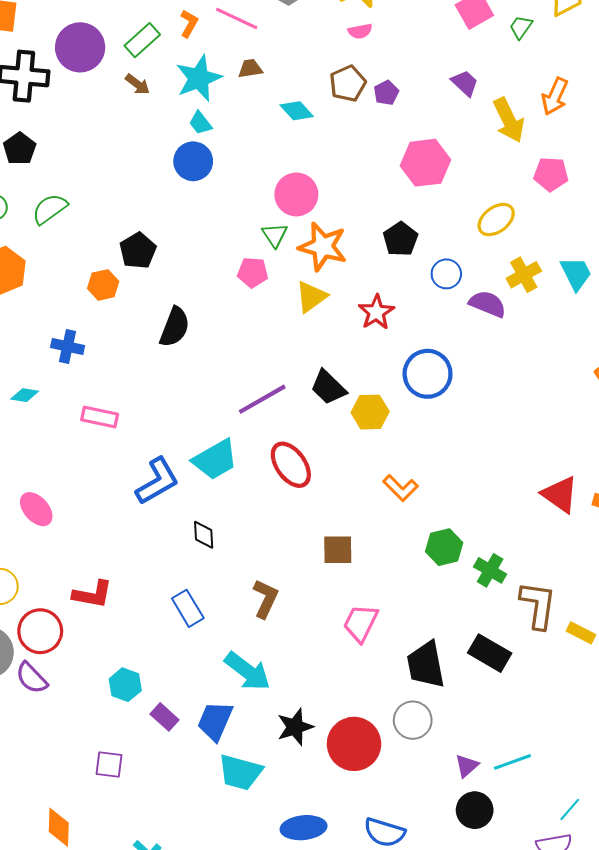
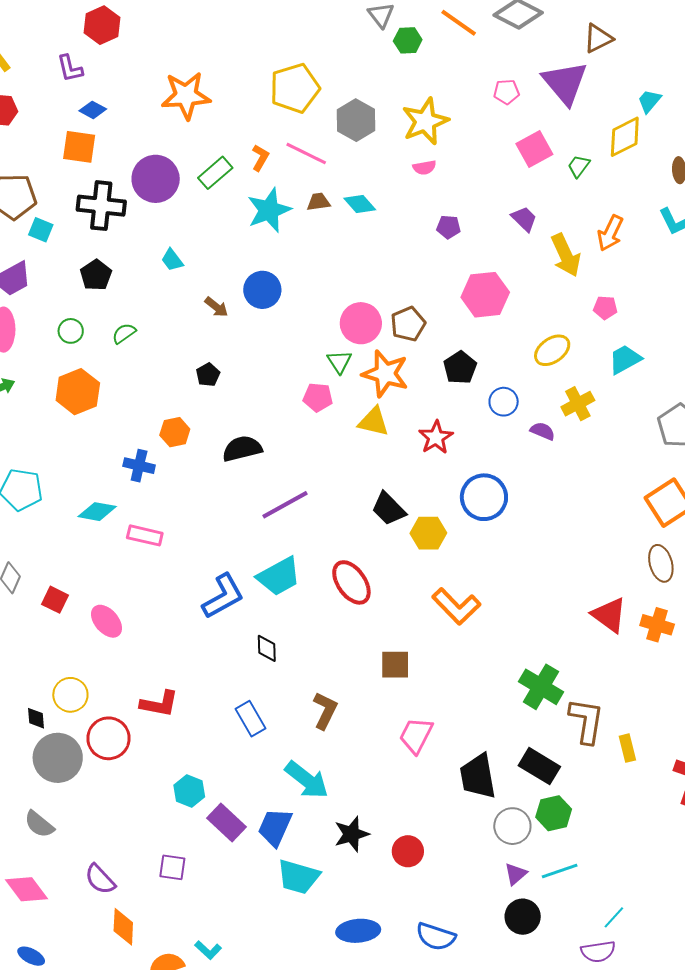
brown pentagon: (348, 83) -> (408, 324), moved
brown arrow: (138, 84) -> (216, 307), moved
purple pentagon: (386, 93) -> (449, 227), turned 30
cyan diamond: (297, 111) -> (360, 204), moved
cyan trapezoid: (200, 123) -> (172, 260), moved
pink pentagon: (551, 174) -> (605, 308), size x0.7
green semicircle: (50, 209) -> (124, 333), size x0.7
black pentagon: (138, 251) -> (208, 375), size x0.7
cyan trapezoid: (576, 273) -> (625, 359), moved, turned -93
orange hexagon: (103, 285) -> (175, 432), moved
yellow triangle: (311, 297) -> (374, 422), turned 48
purple semicircle: (488, 304) -> (543, 431), size x0.7
black semicircle: (175, 327) -> (242, 449), turned -126
cyan diamond: (25, 395) -> (97, 512), size x1.4
purple line: (262, 399) -> (285, 505), moved
pink rectangle: (100, 417) -> (145, 535), moved
orange L-shape: (401, 488) -> (456, 606), size x1.4
green hexagon: (444, 547) -> (554, 813), moved
green cross: (490, 570) -> (541, 687), size x1.4
yellow rectangle: (581, 633) -> (627, 748), turned 48
purple semicircle: (32, 678) -> (100, 879), moved
purple rectangle: (165, 717) -> (226, 823), size x1.4
gray circle: (413, 720) -> (512, 826), moved
red circle: (354, 744) -> (408, 851), size x0.6

